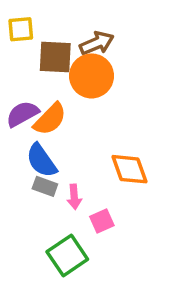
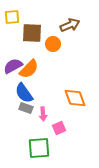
brown arrow: (97, 43) -> (70, 25), moved
orange circle: (92, 76) -> (53, 44), size x0.6
green square: (67, 256) -> (39, 148), turned 30

